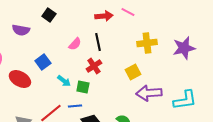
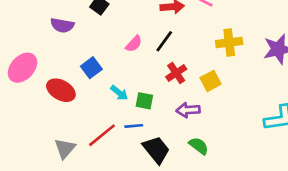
black line: (98, 42) -> (164, 41), turned 48
red cross: (94, 66) -> (176, 73), moved
purple arrow: (149, 93) -> (188, 110), moved, size x0.7

